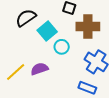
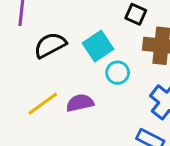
black semicircle: (26, 18) -> (50, 45), moved

